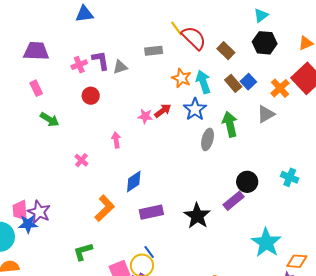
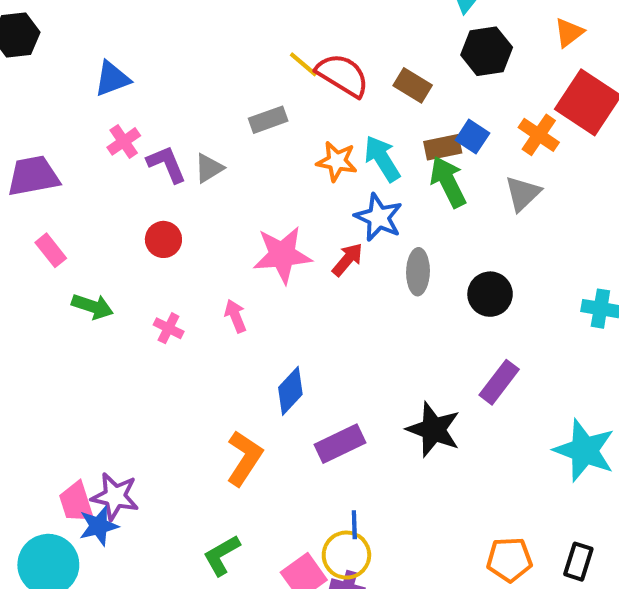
pink cross: (79, 65) -> (124, 141), moved
brown rectangle: (233, 83) -> (443, 147), turned -48
red arrow: (163, 111) -> (347, 259), moved
pink star: (145, 116) -> (282, 255), size x1.8
green arrow: (230, 124) -> (448, 182), moved
pink cross: (81, 160) -> (169, 328), moved
black circle: (247, 182) -> (490, 294), moved
blue line: (149, 252) -> (354, 525), turned 48

